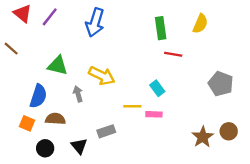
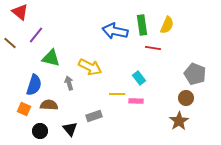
purple line: (50, 17) -> (36, 35), moved
blue arrow: (95, 23) -> (115, 31), moved, turned 85
yellow semicircle: (200, 24) -> (167, 25), moved
brown circle: (229, 131) -> (186, 98), moved

